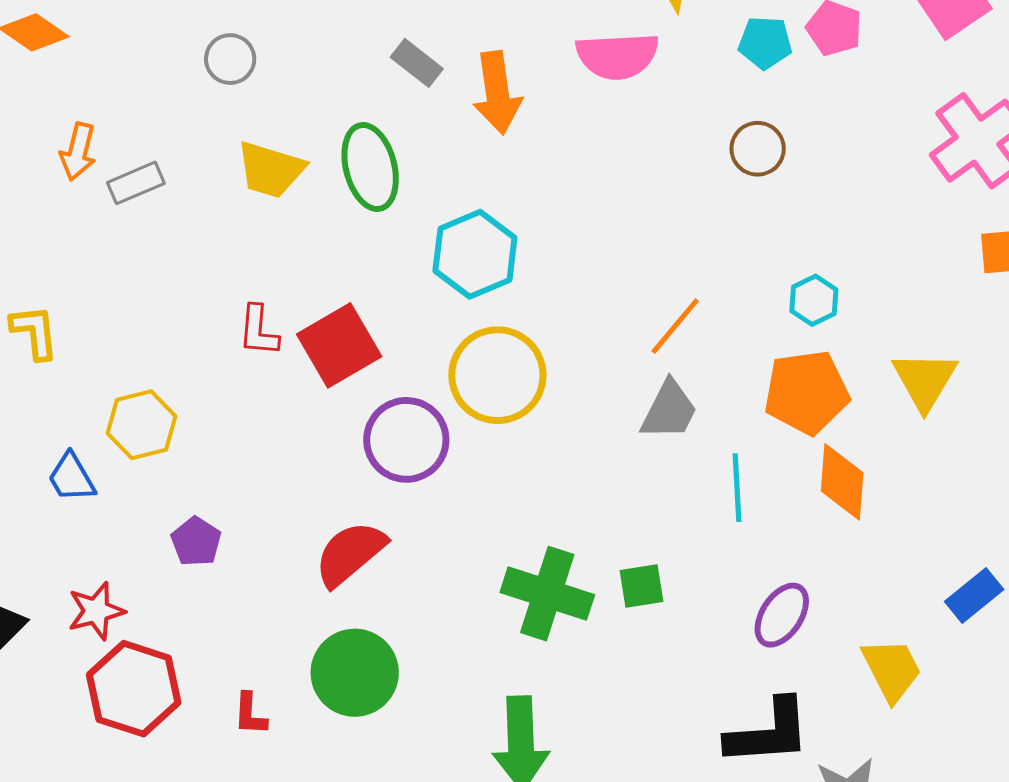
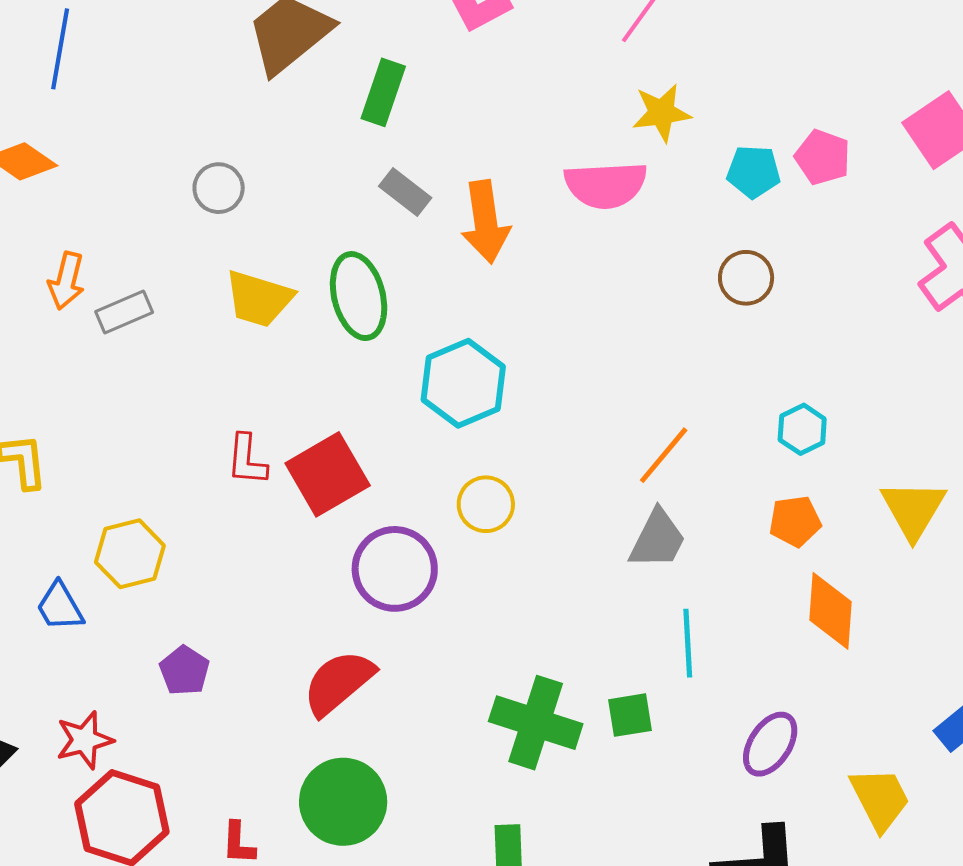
yellow circle: (497, 375) -> (486, 504), size x0.6
orange pentagon: (807, 392) -> (795, 521), size x0.6
cyan line: (737, 488) -> (688, 643), moved

